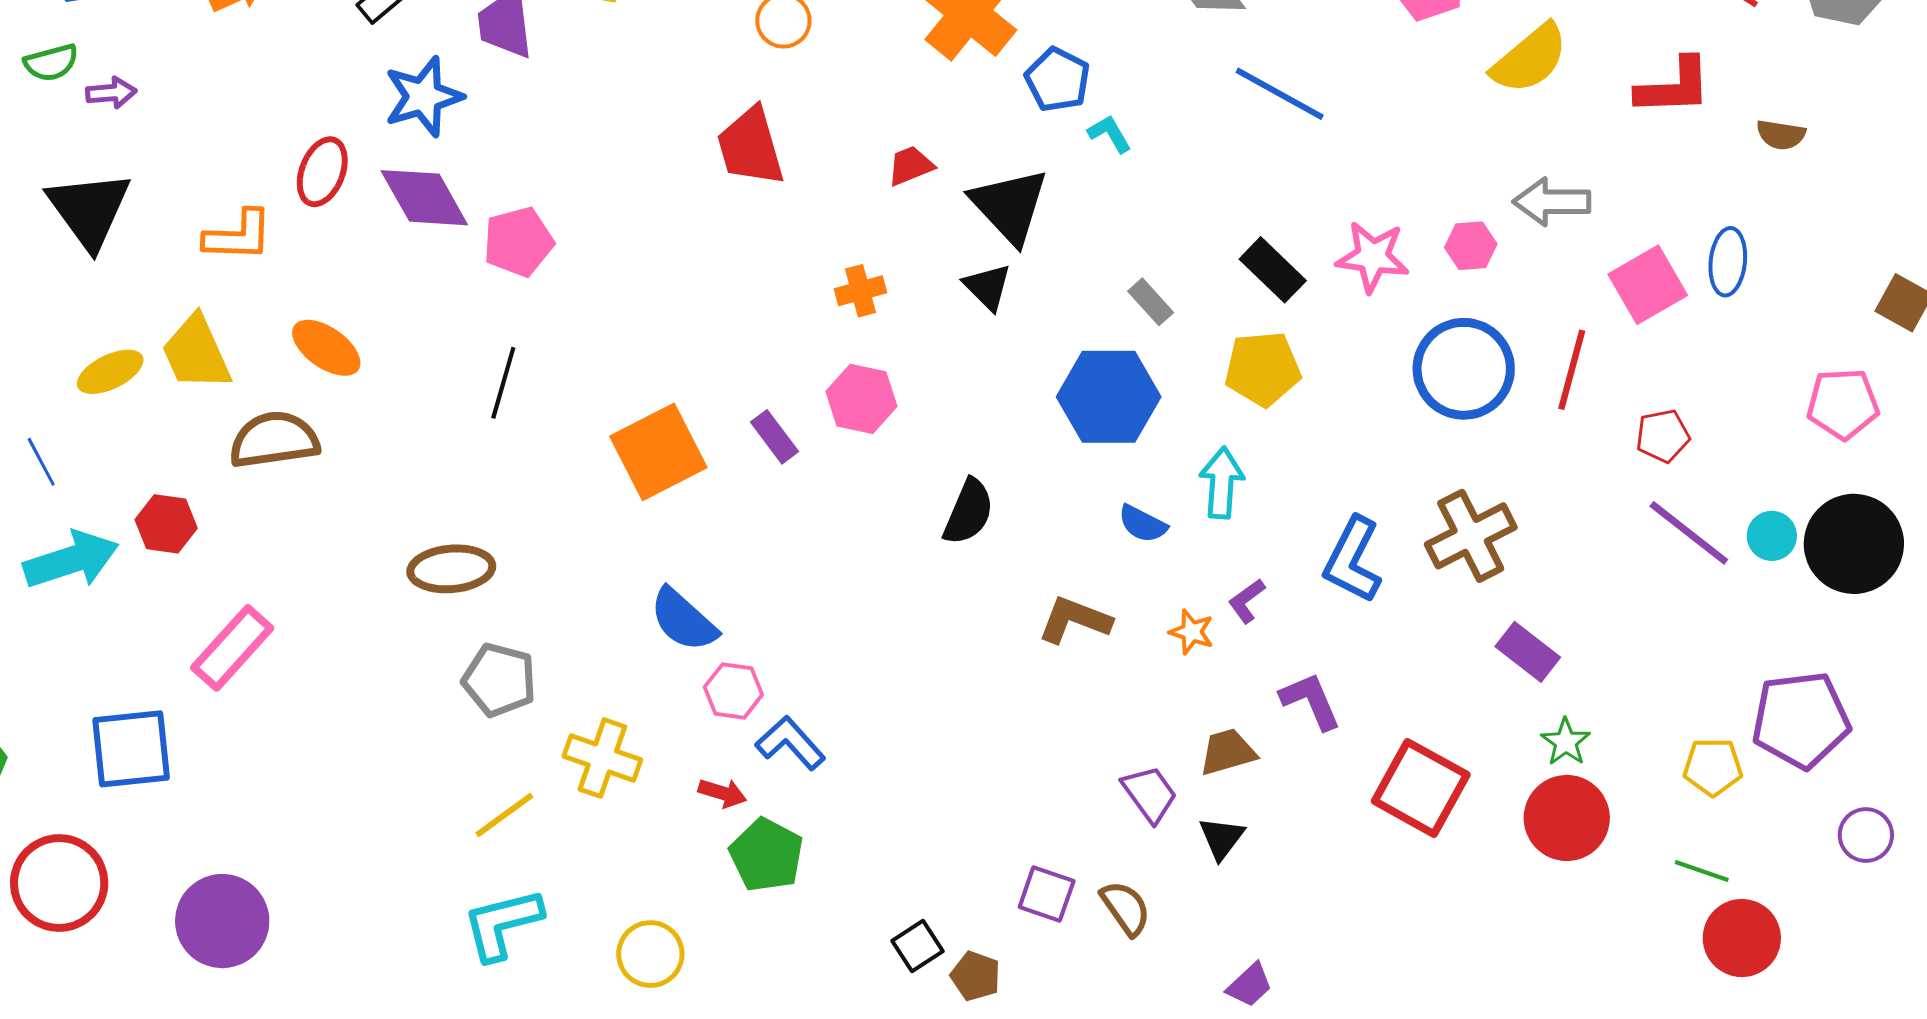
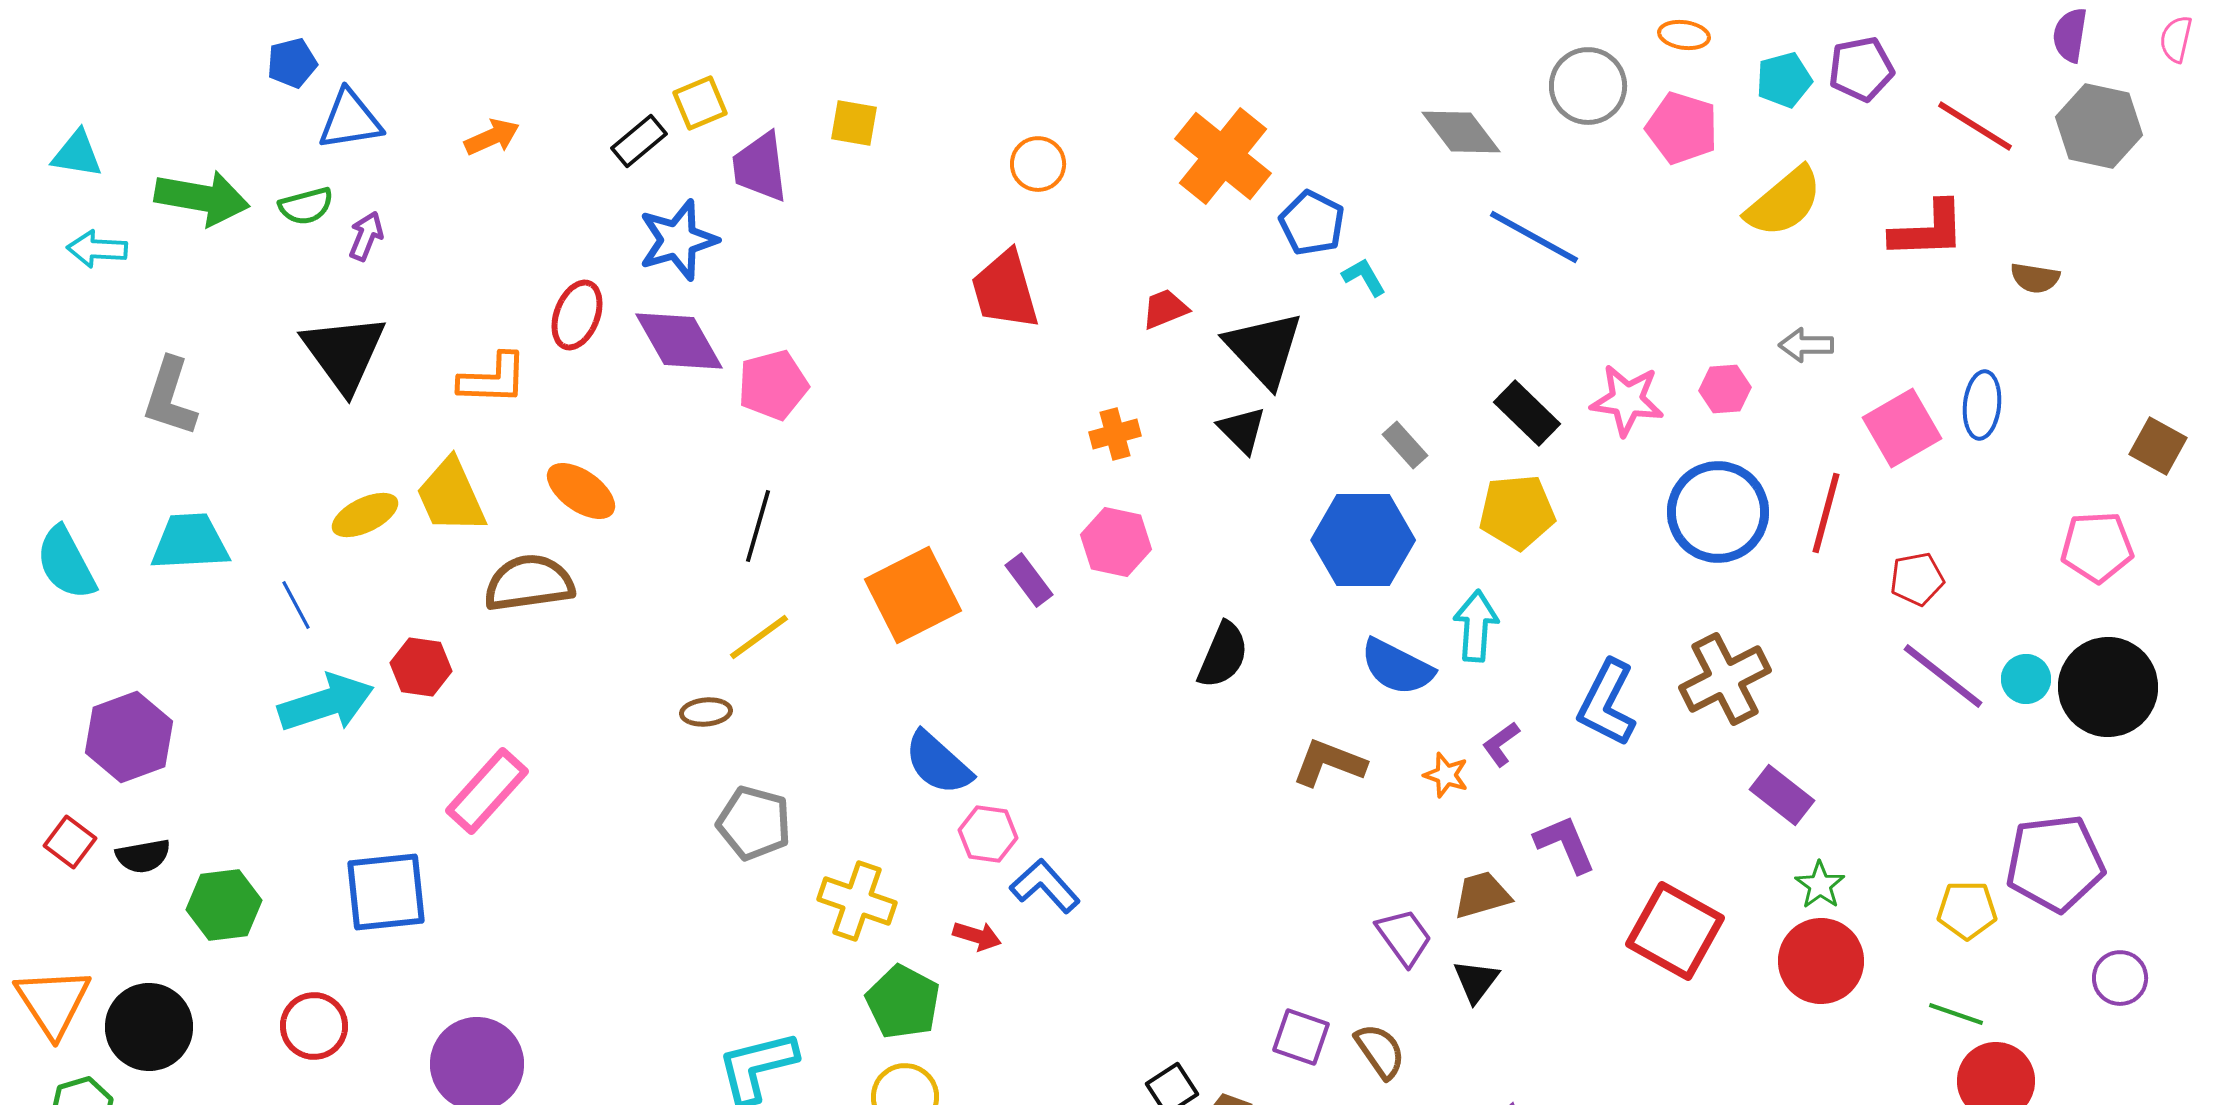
purple arrow: (111, 93) -> (366, 236), turned -63
gray arrow: (1552, 202) -> (1806, 345), size x0.7
blue semicircle: (1143, 524) -> (1397, 667), size x1.5
brown ellipse: (451, 569) -> (706, 712), size x0.6
yellow line: (504, 815) -> (759, 637), moved
green pentagon: (766, 855) -> (903, 1002), moved
red circle: (59, 883) -> (314, 1026), size x0.7

